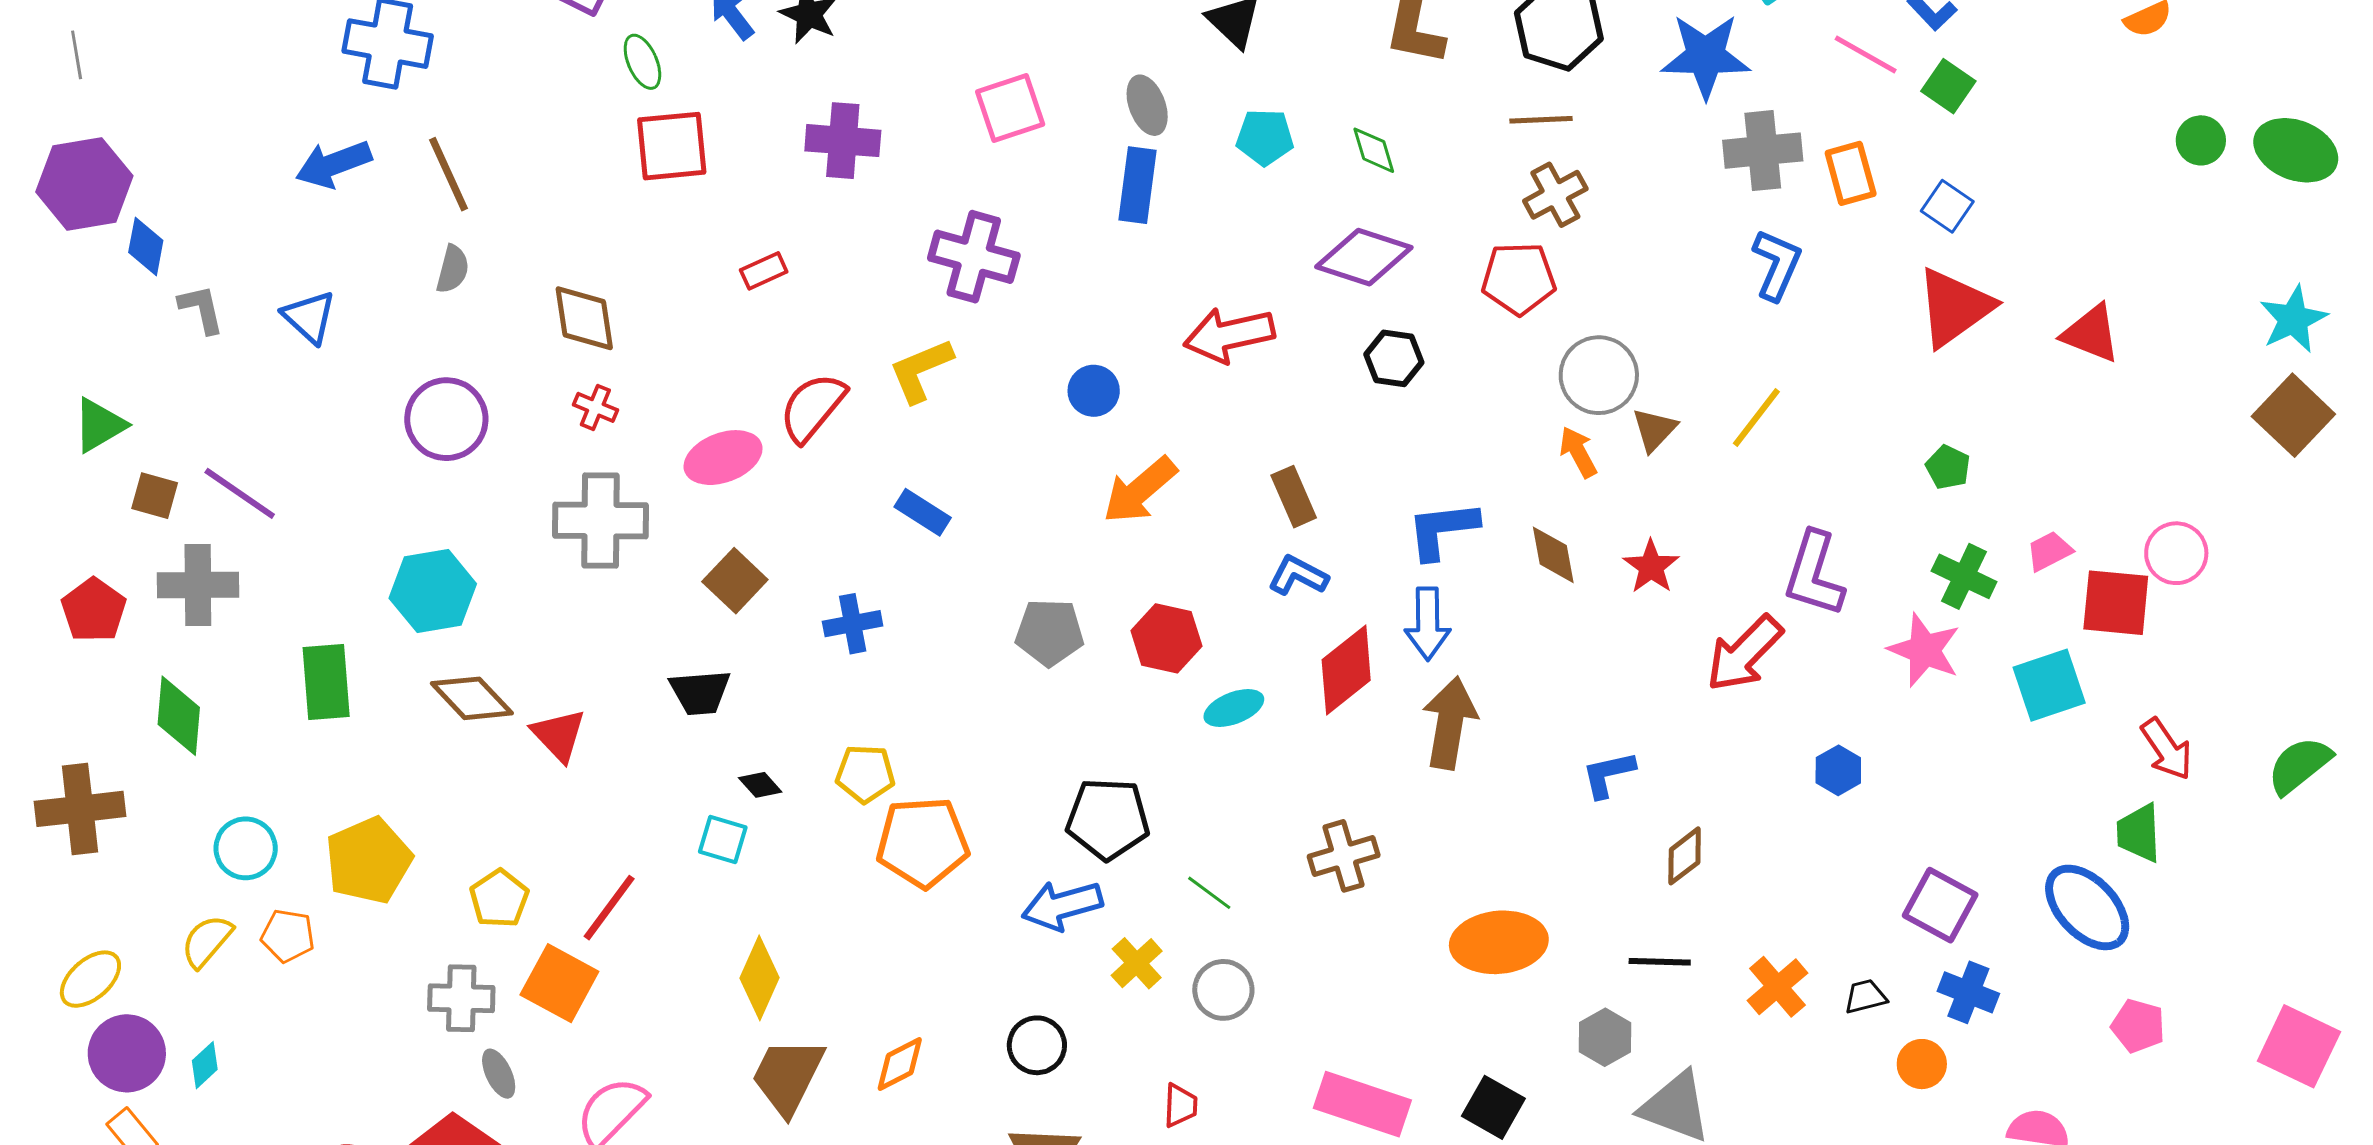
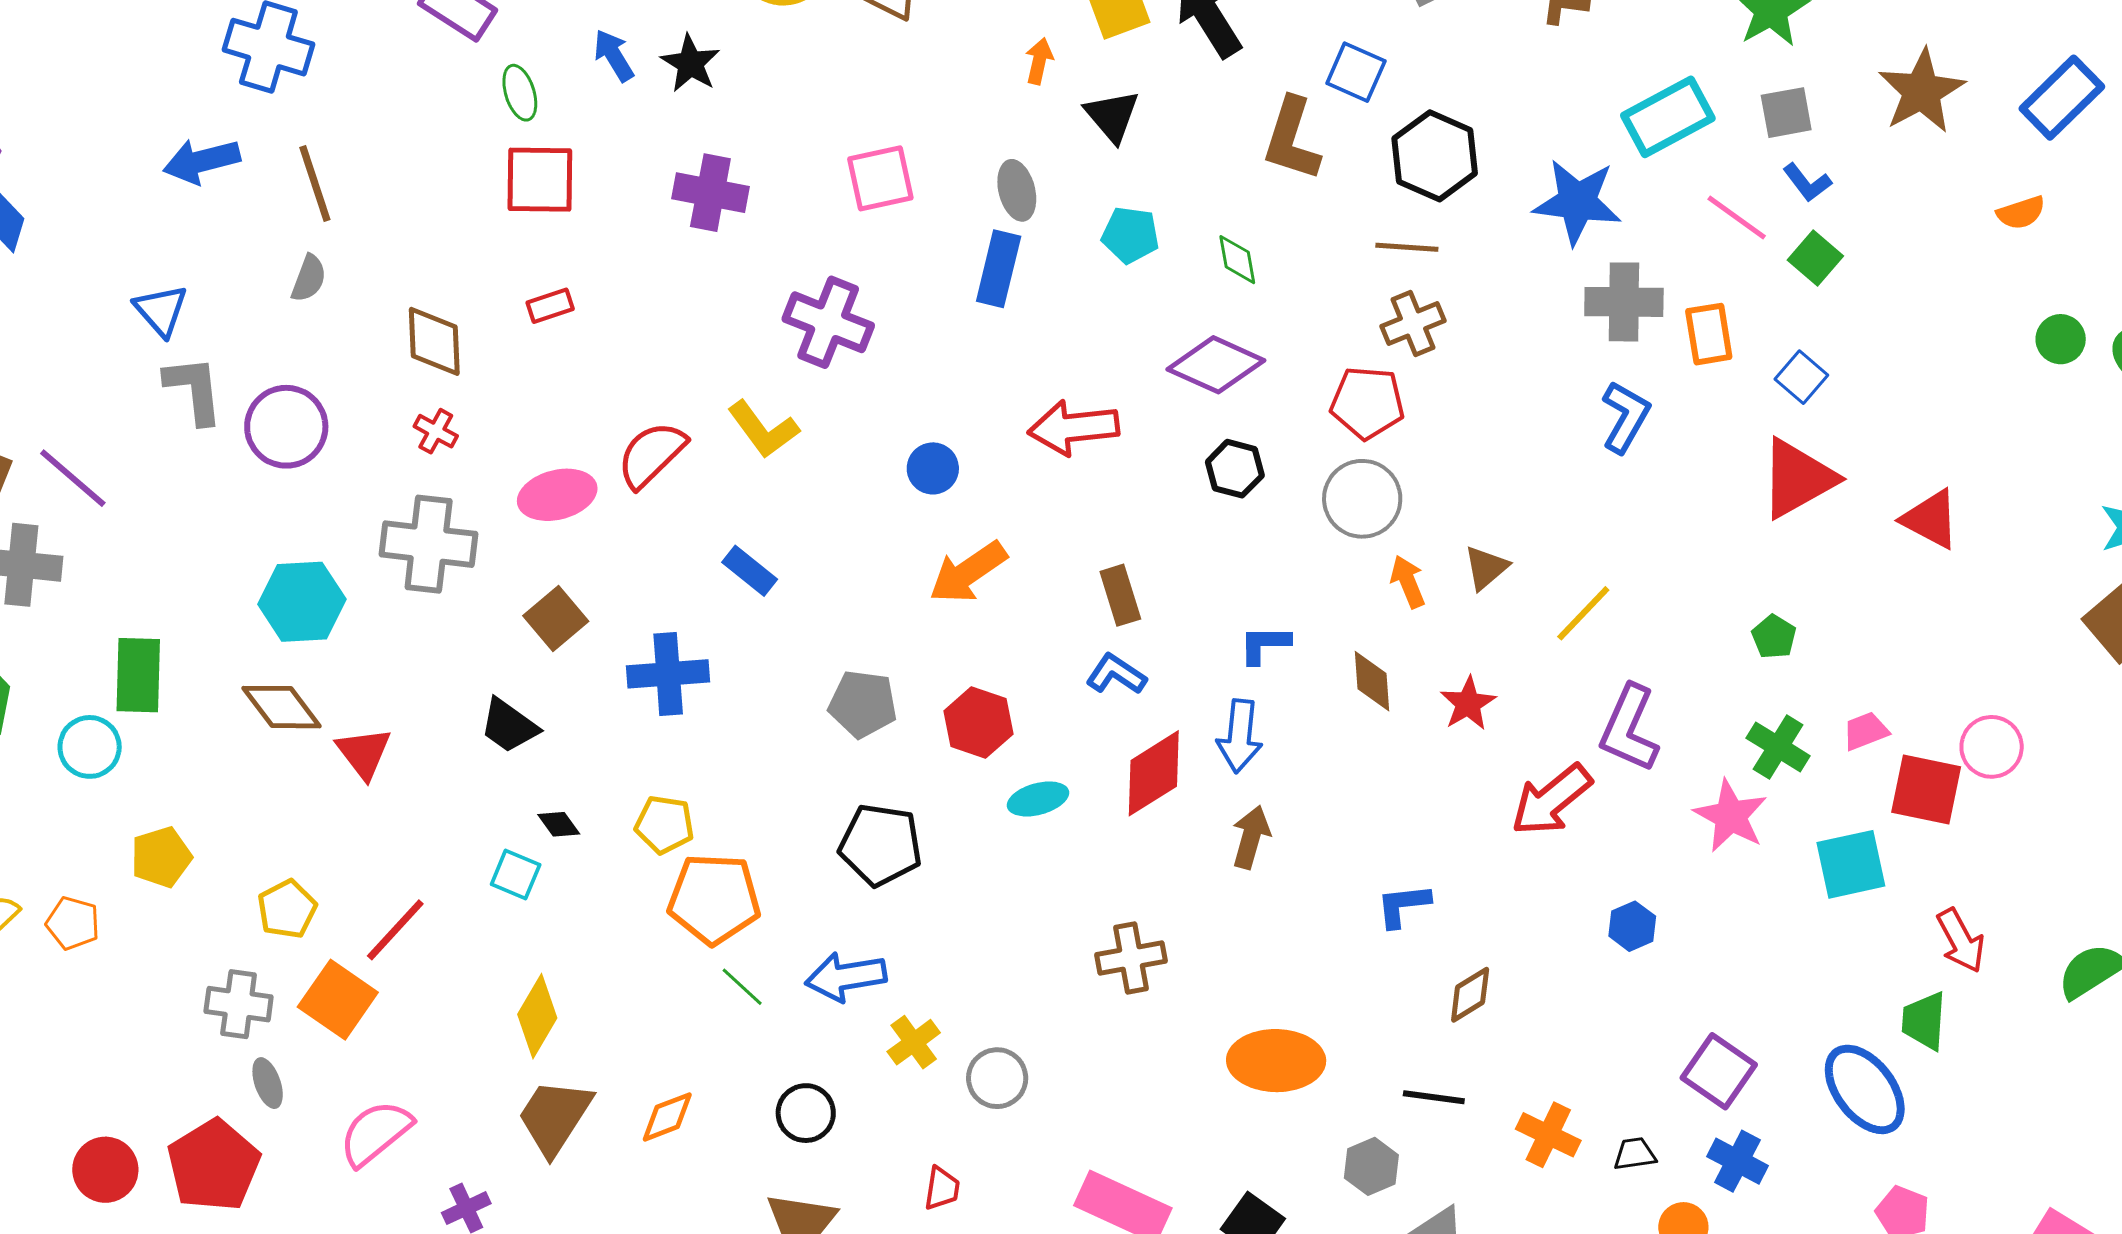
red rectangle: (764, 271) -> (550, 306), moved
gray L-shape: (201, 309) -> (194, 390), moved, size x1.4
yellow L-shape: (921, 370) -> (763, 429), turned -110
gray circle: (1599, 375) -> (1362, 499), moved
yellow line: (1756, 418) -> (1583, 613), moved
blue L-shape: (1442, 530) -> (1265, 644), size x0.7
cyan hexagon: (433, 591) -> (302, 602), moved
blue cross: (853, 624) -> (668, 674), size x1.4
black trapezoid: (700, 692) -> (509, 726), turned 34
brown arrow: (1450, 723) -> (1251, 837), size x0.7
black pentagon: (1108, 819) -> (881, 845), moved
cyan circle: (246, 848) -> (90, 747), moved
yellow pentagon: (369, 860) -> (161, 857), size x0.7
green line: (1209, 893) -> (742, 987), moved
orange cross: (1777, 987) -> (1548, 1135), turned -30

